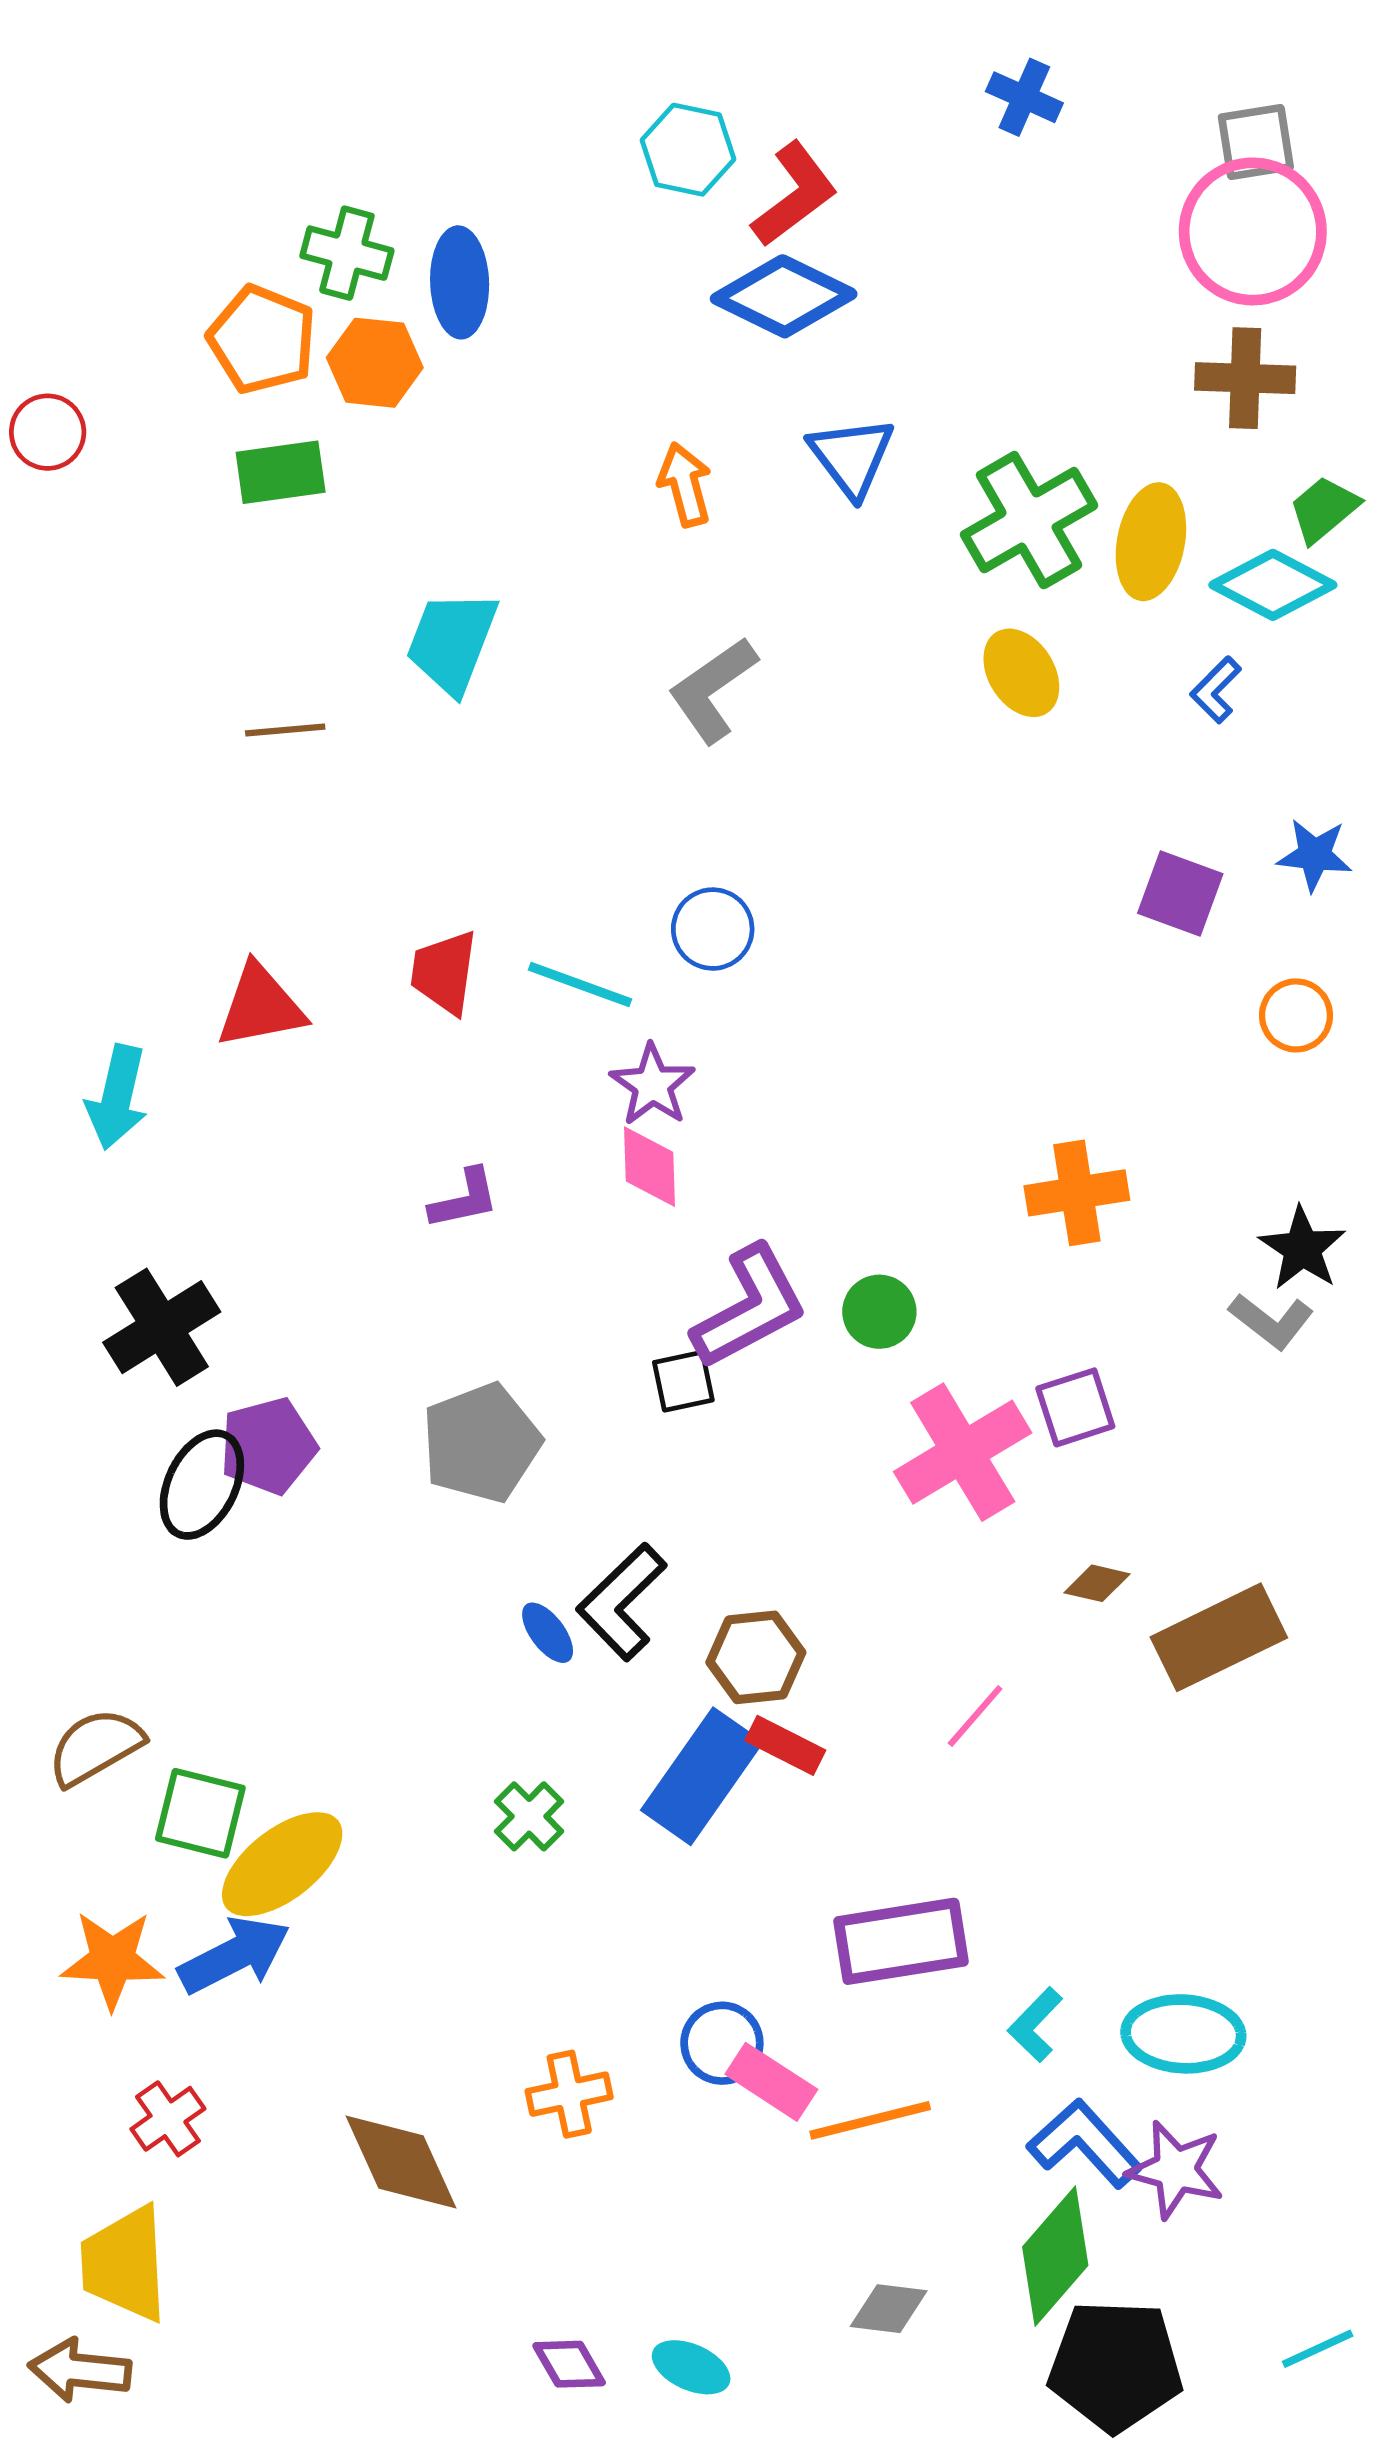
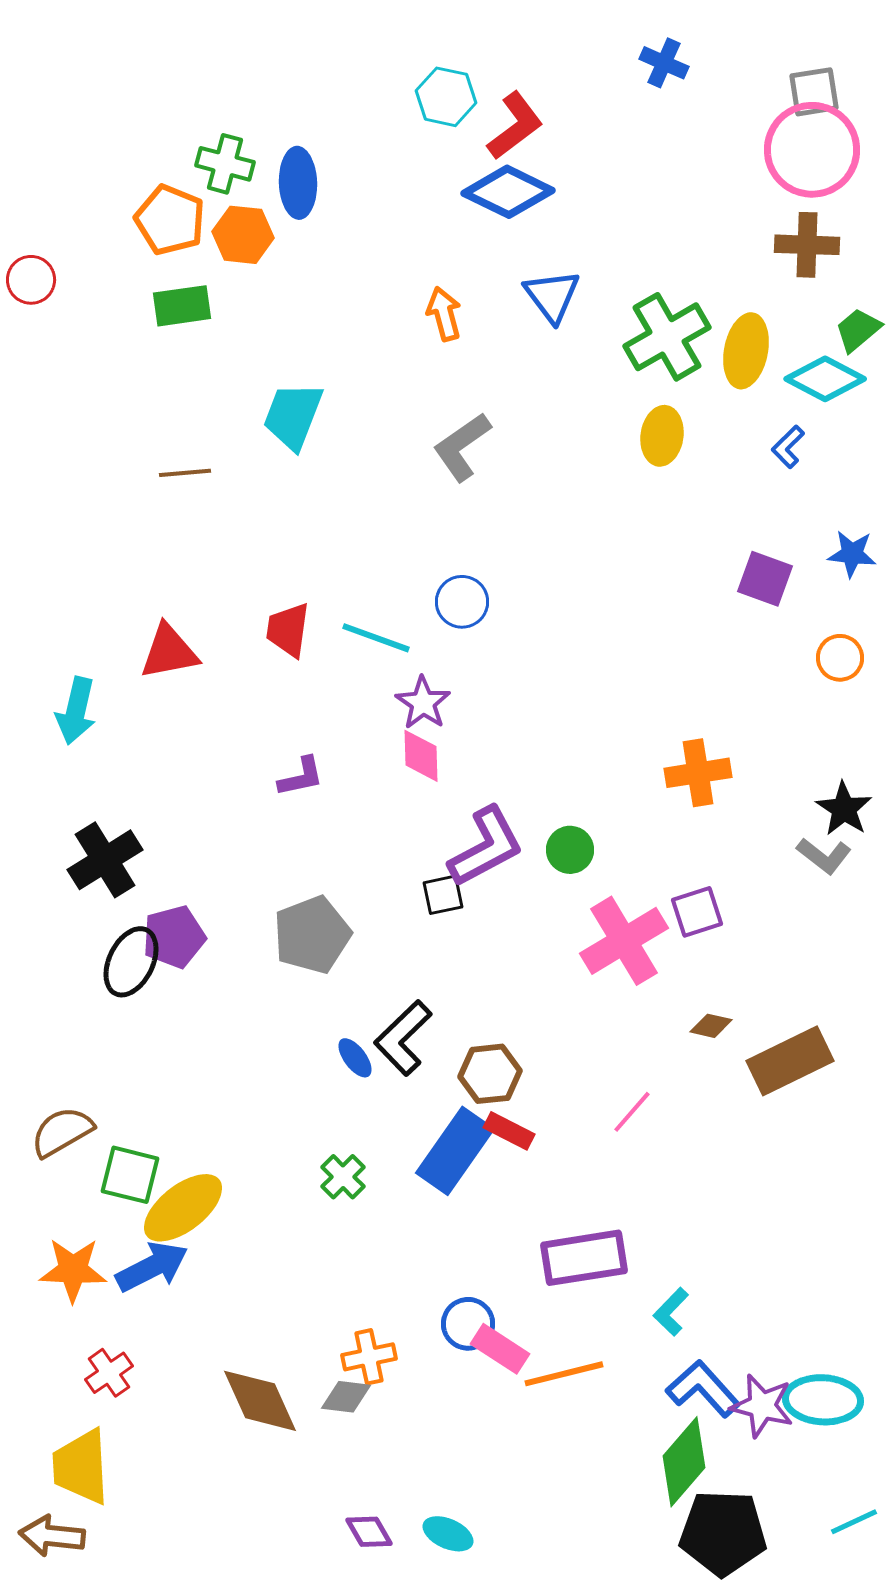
yellow ellipse: (1021, 673) -> (662, 436), turned 40
cyan ellipse: (1183, 2034) -> (823, 1400), moved
gray diamond: (889, 2309) -> (346, 1397), moved

